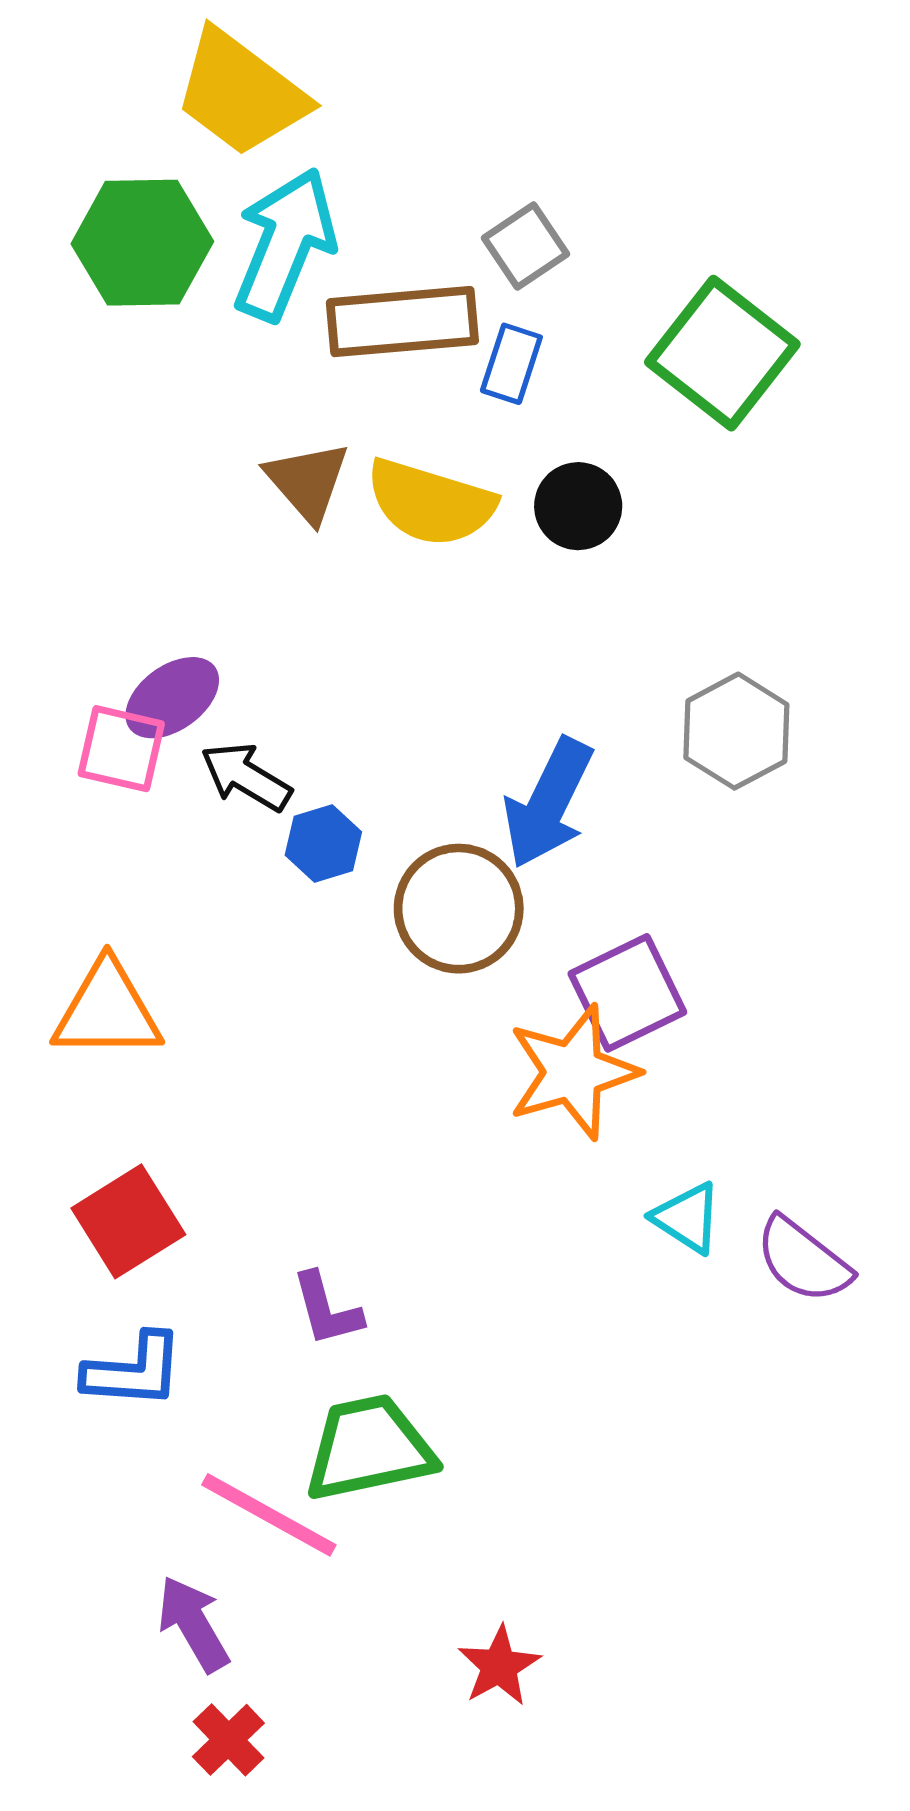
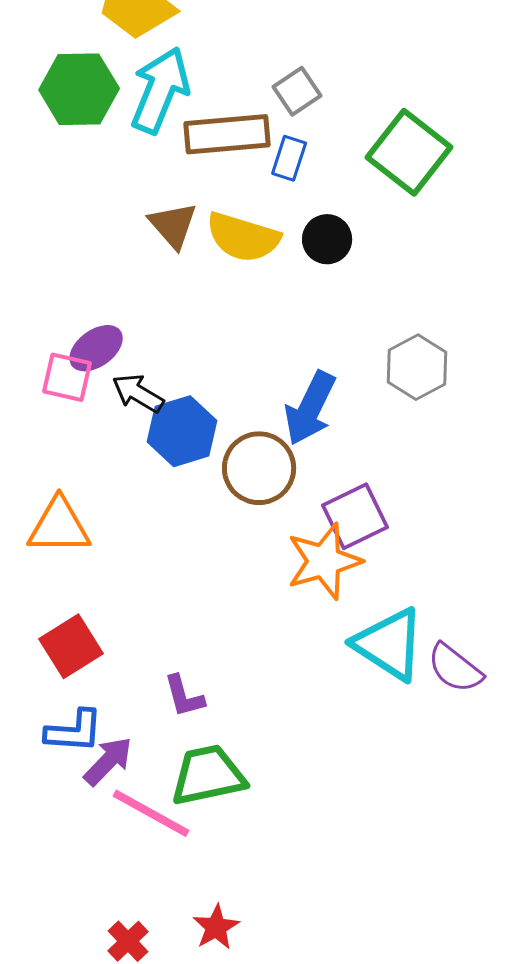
blue hexagon: (323, 844) -> (182, 431), size x1.6
cyan triangle: (687, 1218) -> (389, 644), size x1.8
purple arrow: (193, 1624) -> (108, 761), moved, turned 74
red star: (499, 1666) -> (216, 927), moved

